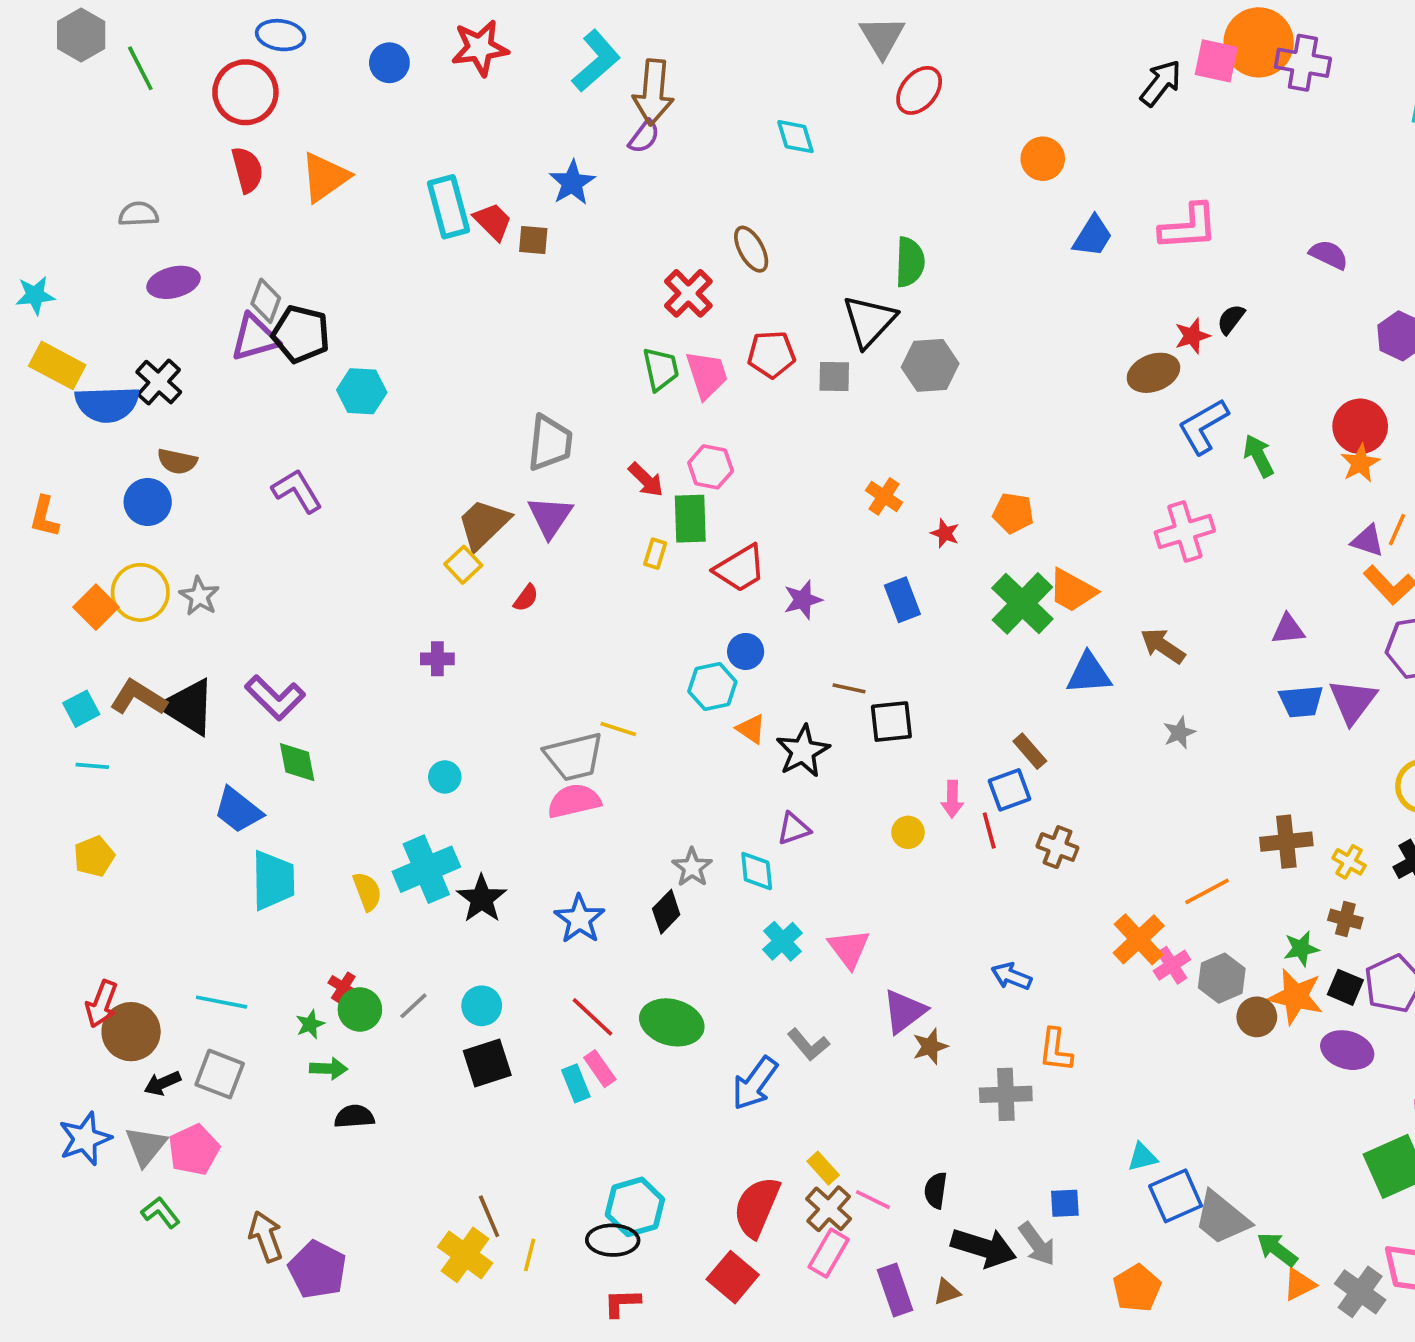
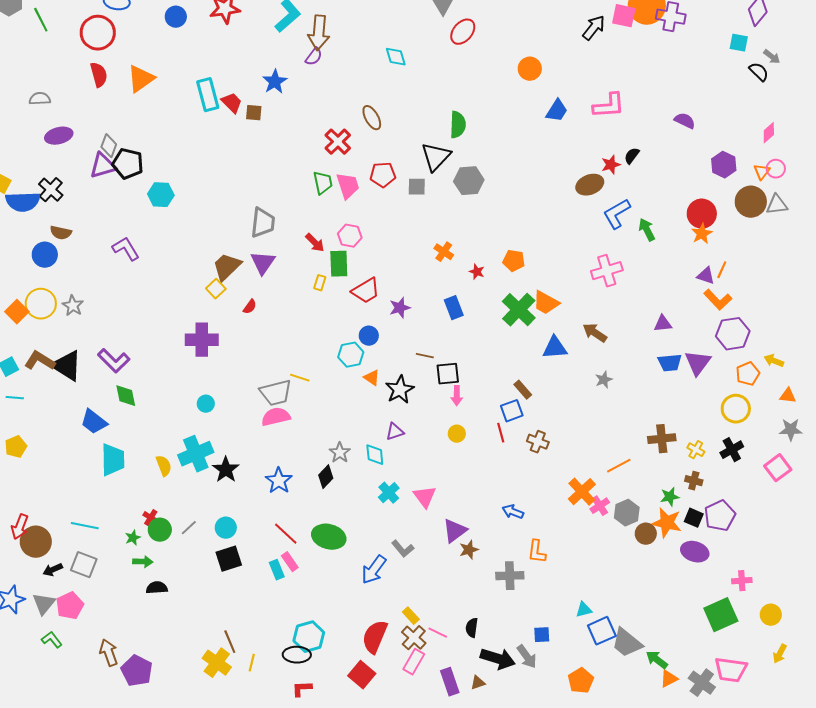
purple cross: (437, 659) -> (202, 340), size x1.8
pink arrow: (952, 799) -> (457, 396), moved

